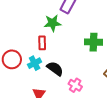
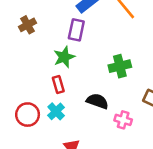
black semicircle: (55, 69) -> (97, 101), moved
pink cross: (75, 85) -> (123, 120), moved

